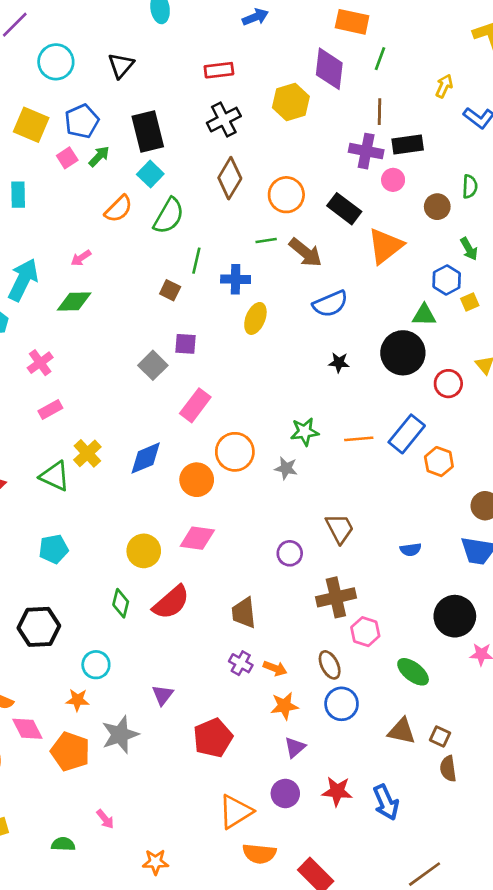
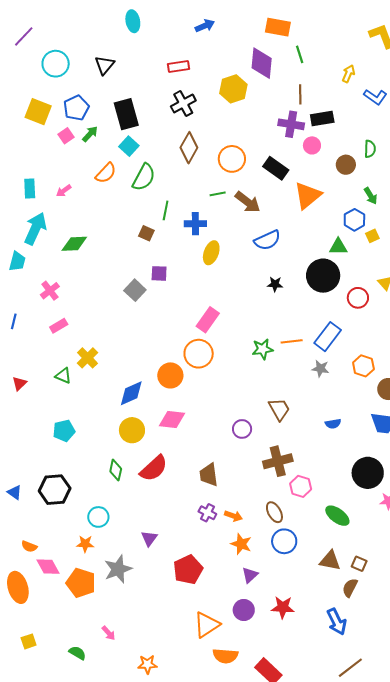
green line: (380, 59) -> (300, 54), turned -36
cyan rectangle: (18, 195) -> (30, 188), moved
pink arrow: (81, 258) -> (64, 191), moved
pink rectangle: (195, 405) -> (208, 320), moved
green star: (305, 432) -> (263, 349), moved
blue diamond: (146, 458) -> (131, 393), moved
orange hexagon: (439, 462) -> (363, 366), moved
gray star: (286, 468) -> (320, 369), moved
green triangle: (55, 476) -> (63, 376), size x0.7
orange star: (284, 706) -> (241, 544), turned 30
brown semicircle: (448, 769) -> (350, 588), moved, turned 36
blue arrow: (386, 802) -> (337, 622), moved
green semicircle: (63, 844) -> (77, 653), turned 30

